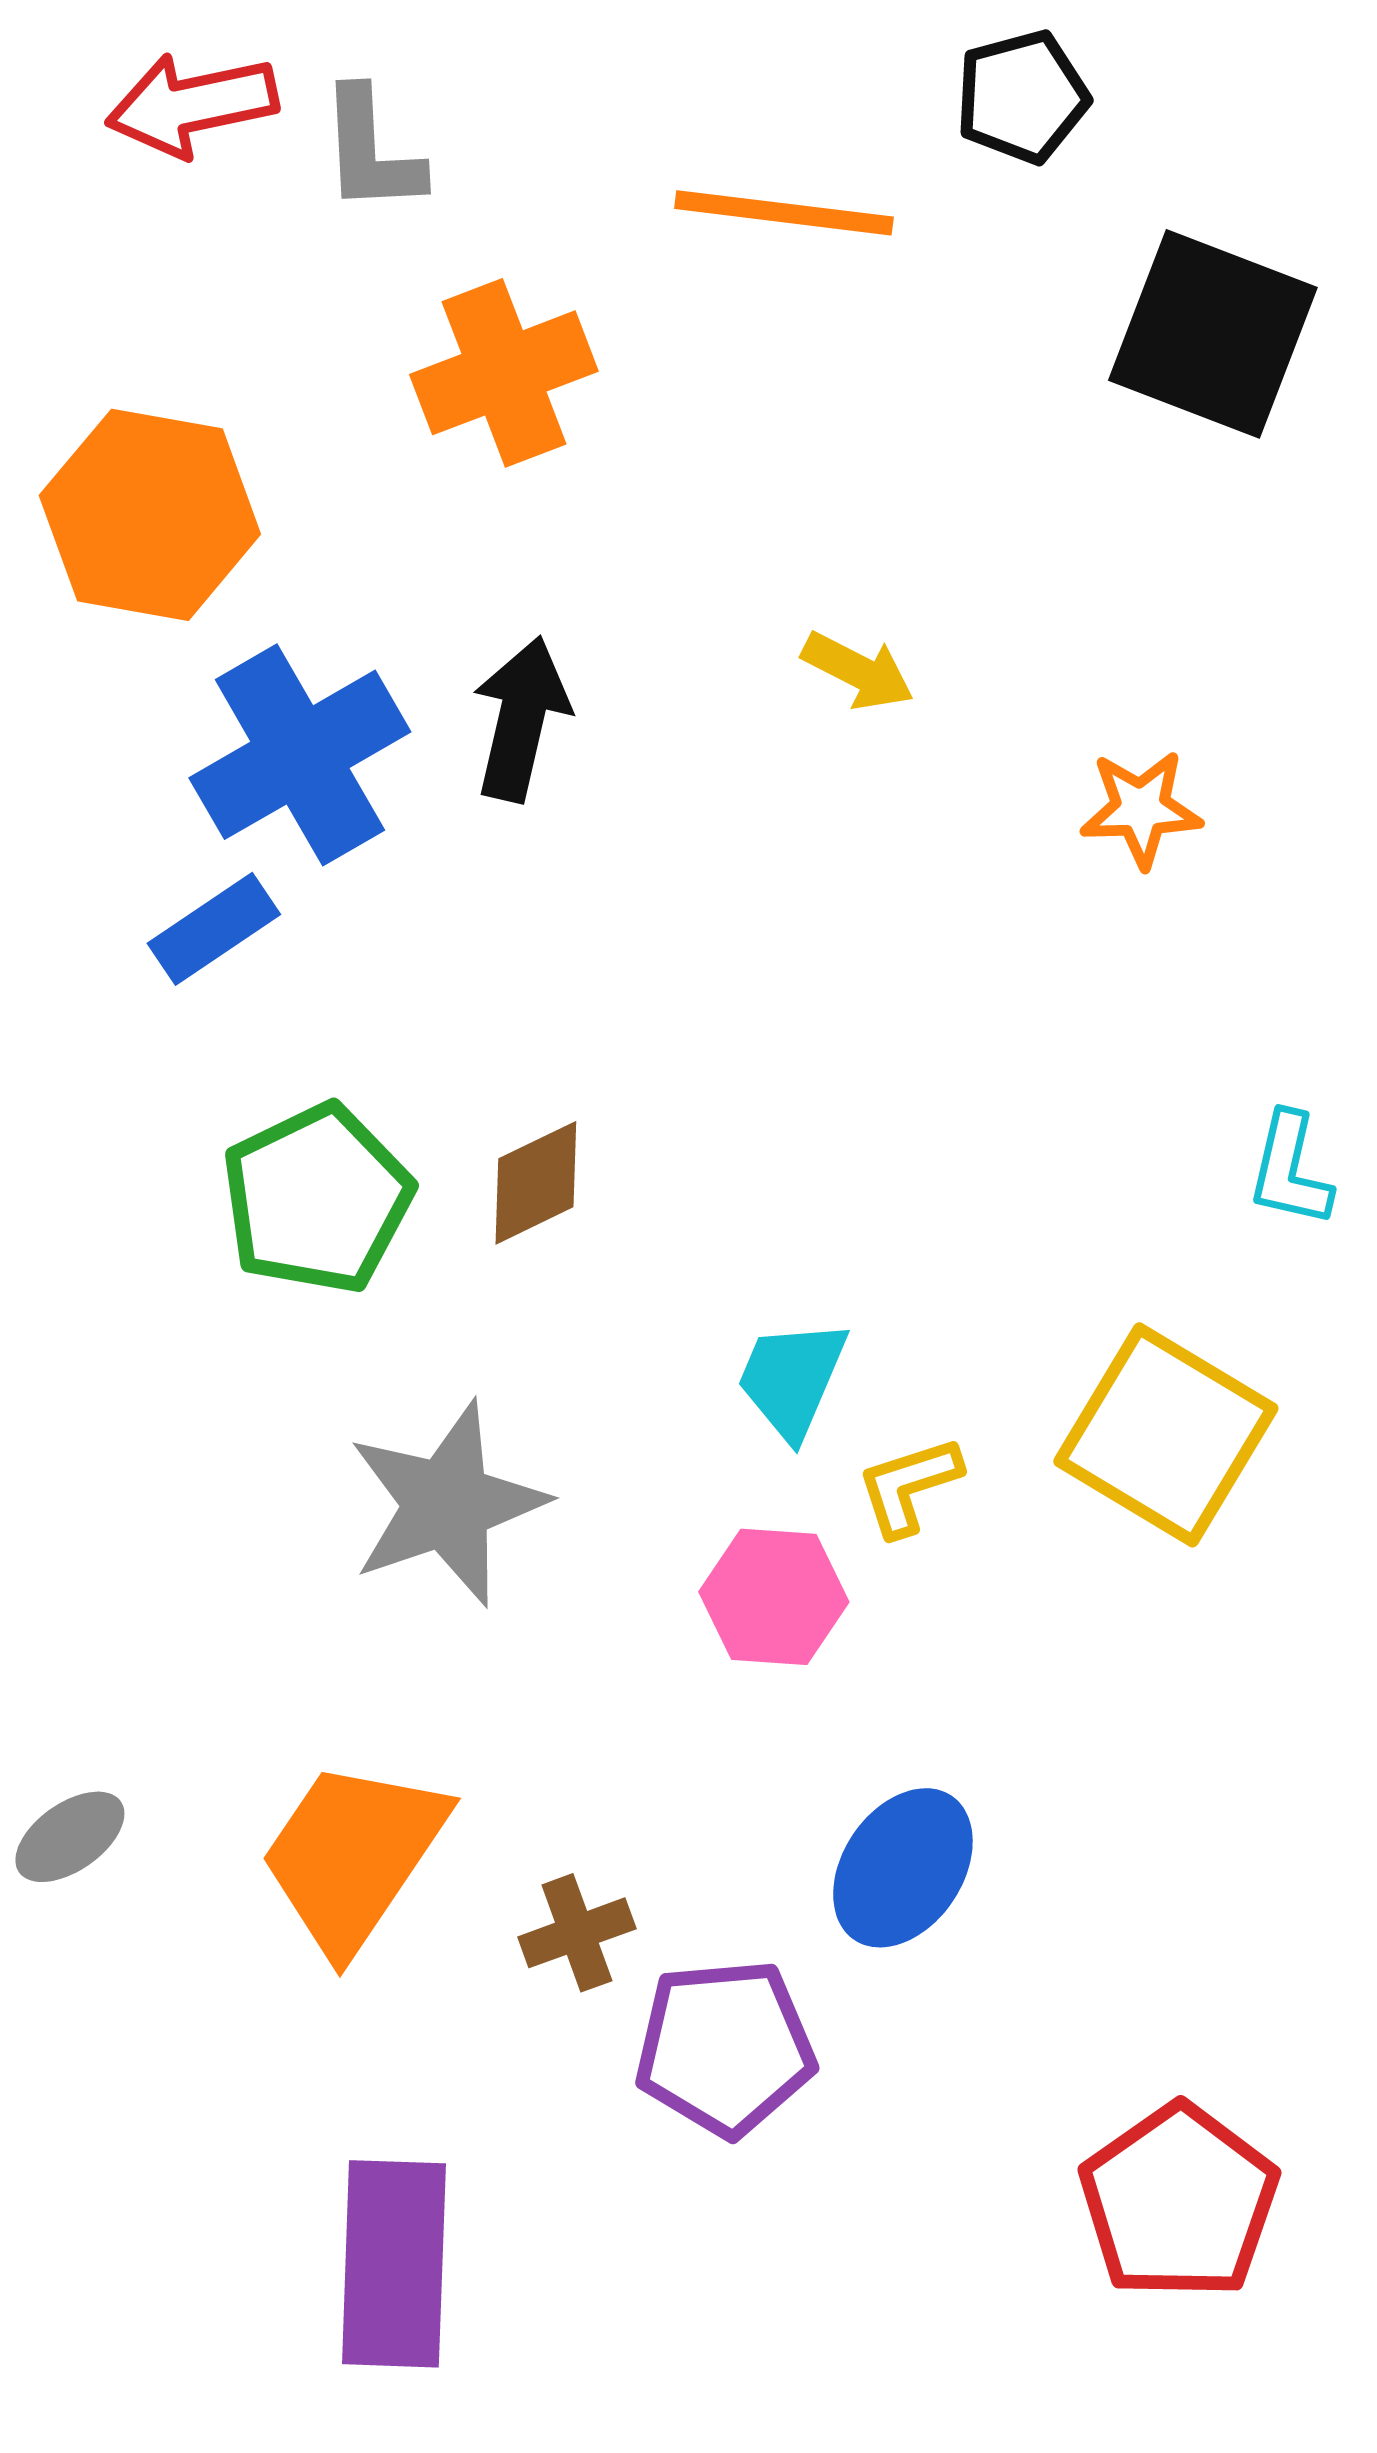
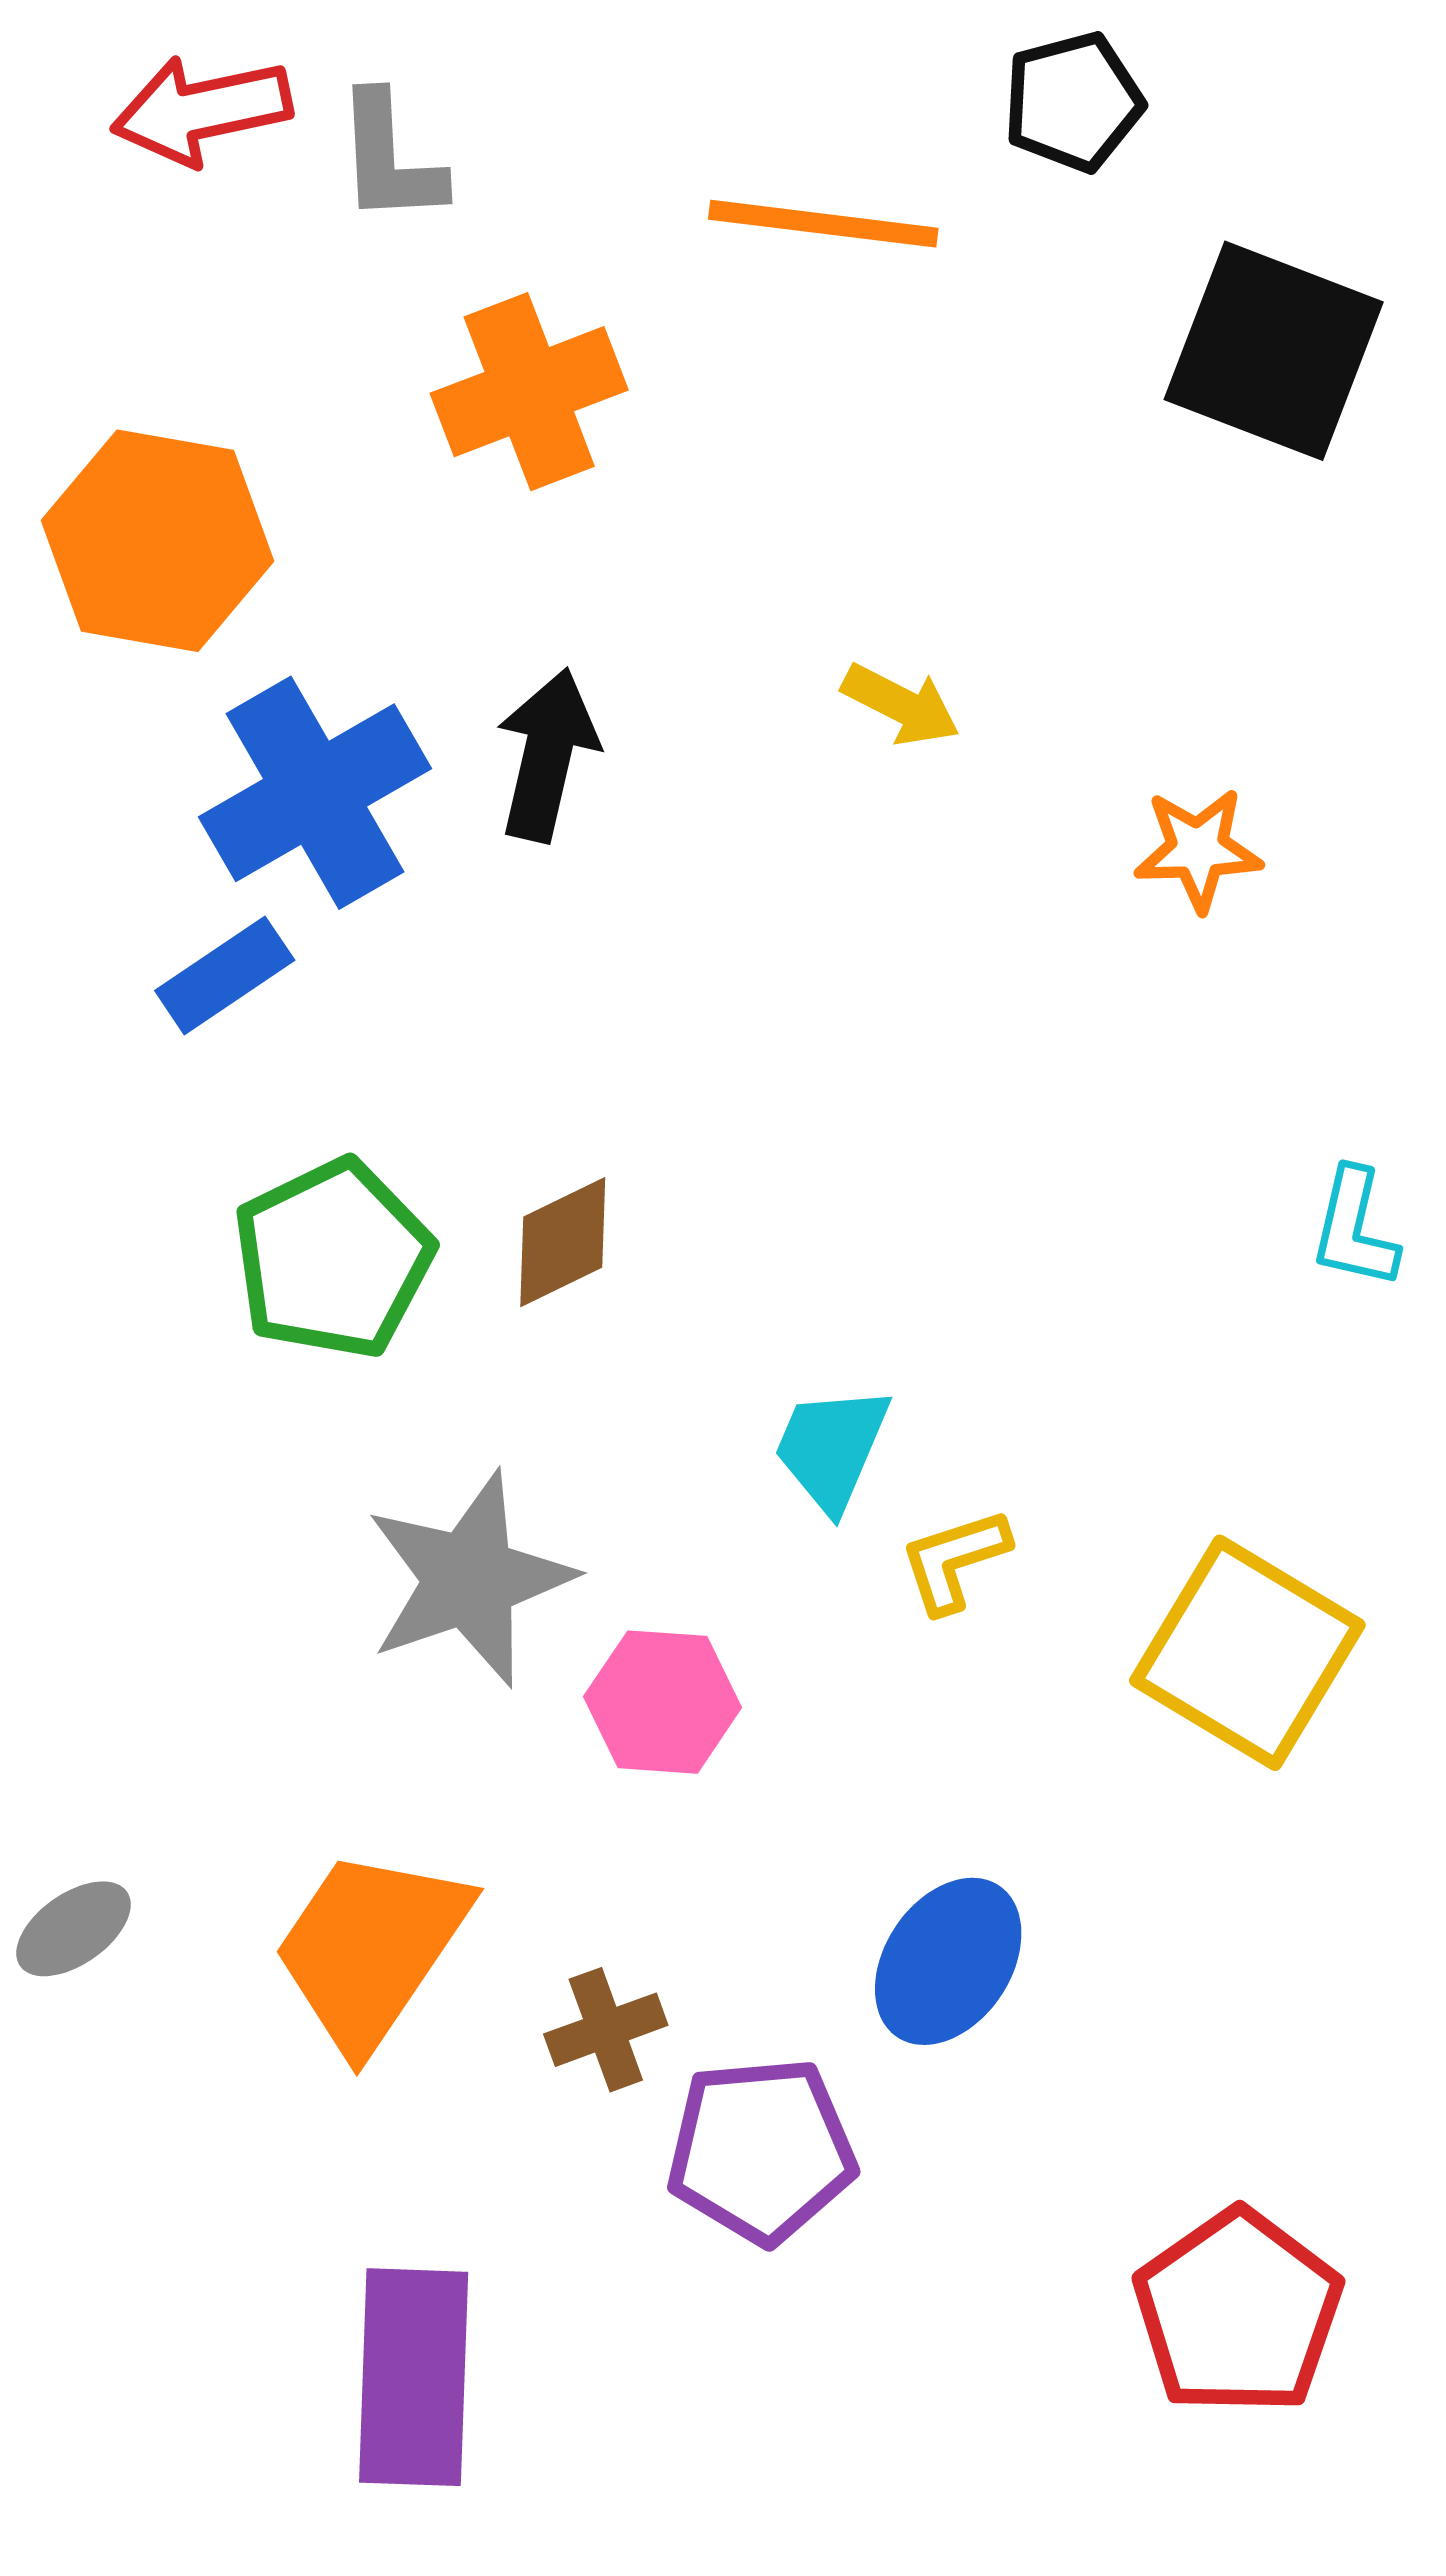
yellow square: (1166, 1435) -> (1247, 1653), moved
pink hexagon: (774, 1597) -> (663, 1702), moved

